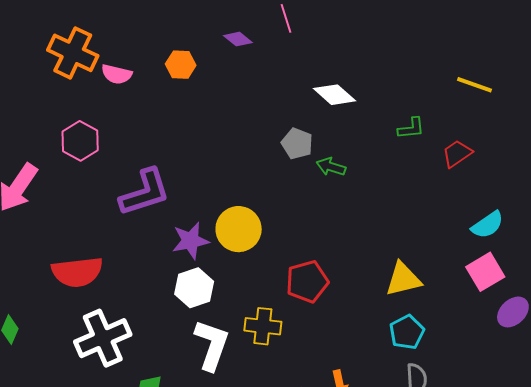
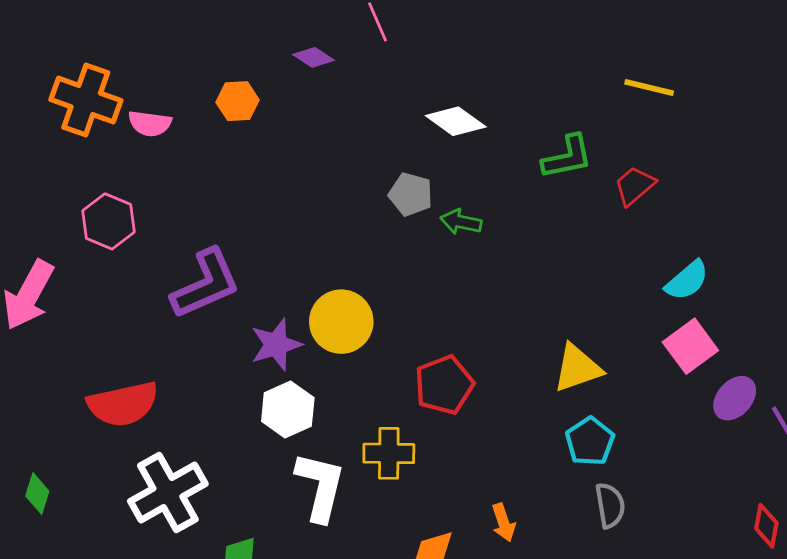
green L-shape: (411, 128) -> (567, 157), size x1.4

